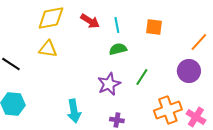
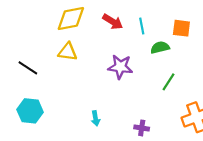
green semicircle: (118, 49) -> (160, 47), moved
purple star: (109, 84) -> (120, 67), moved, turned 30
cyan arrow: (74, 111) -> (96, 118), size x0.6

